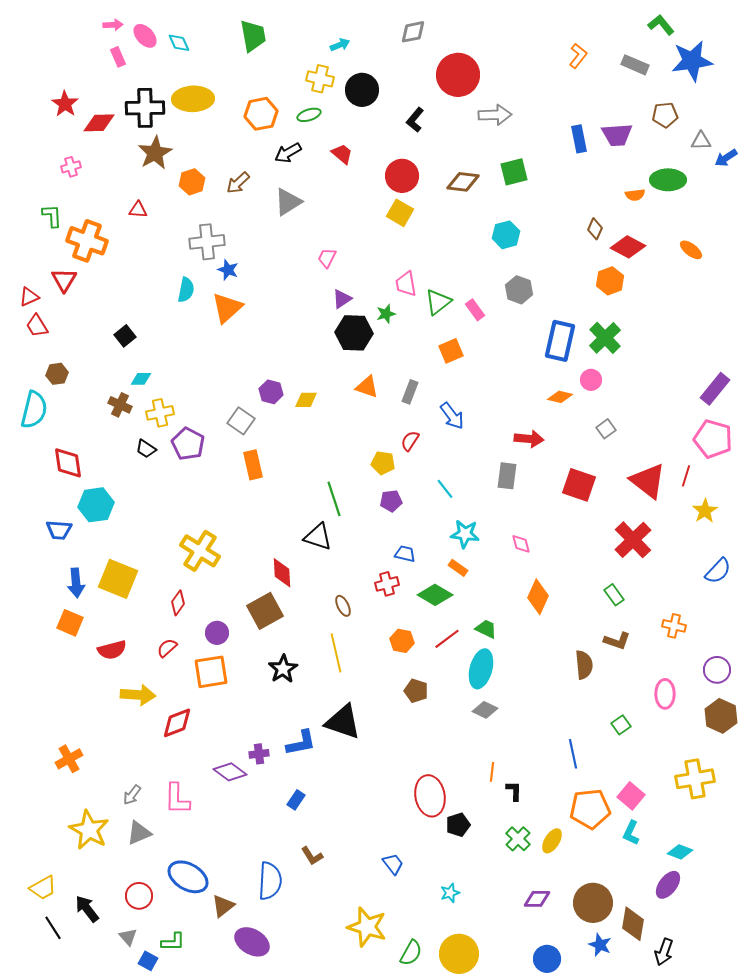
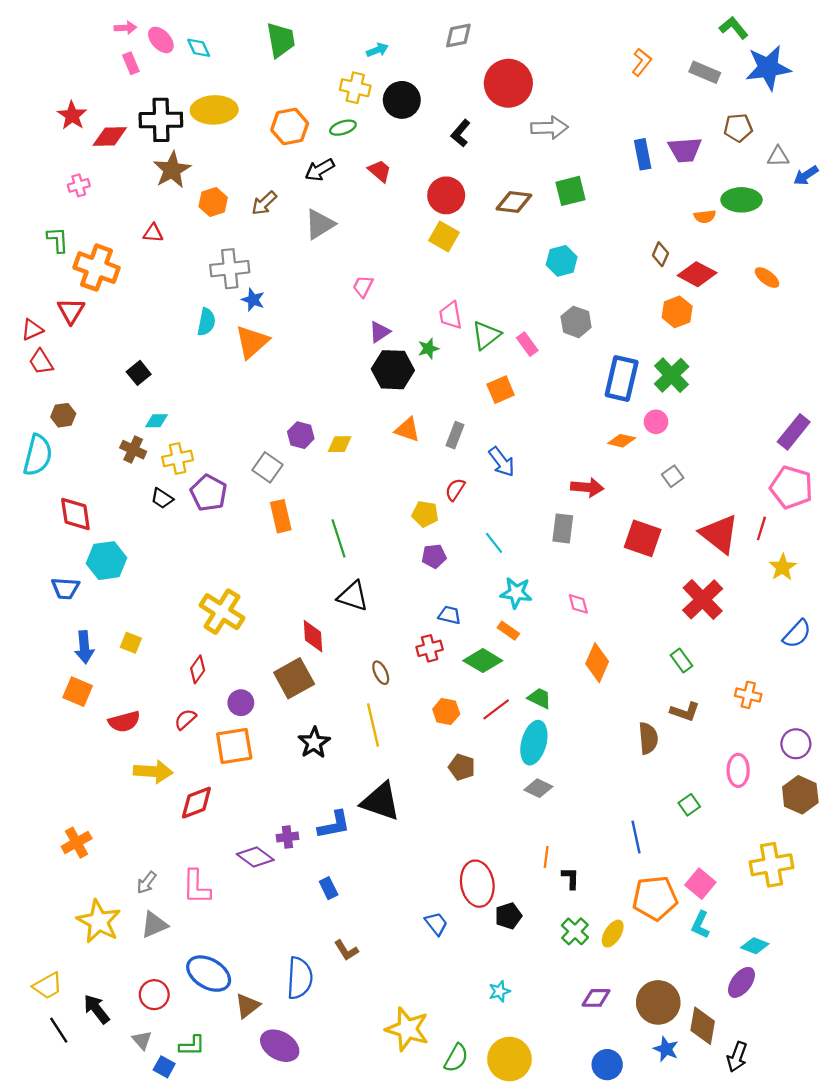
green line: (334, 499) -> (339, 538), moved
yellow square: (118, 579) -> (131, 643), size x0.5
blue rectangle: (296, 800) -> (329, 888), turned -60
blue trapezoid: (393, 864) -> (436, 924), moved

